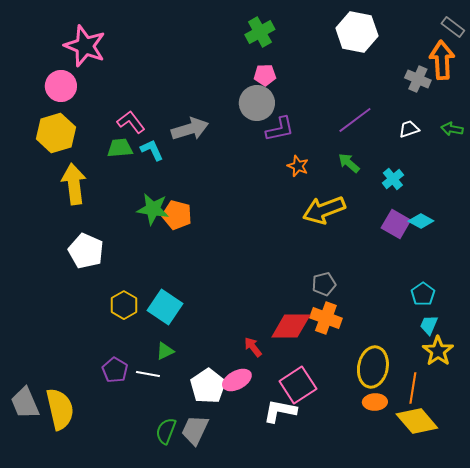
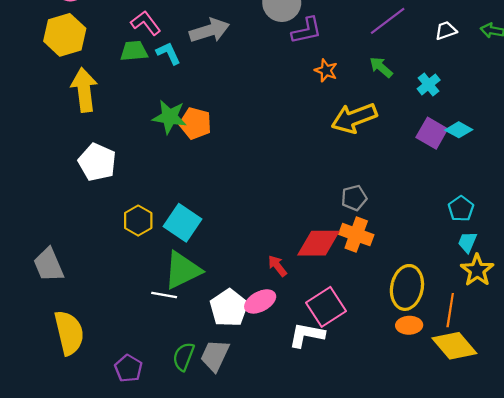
green triangle: (165, 351) -> (182, 270), size x2.0
purple pentagon: (115, 370) -> (128, 368), moved
gray trapezoid: (25, 403) -> (49, 265), moved

